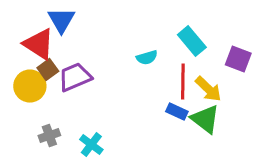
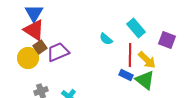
blue triangle: (61, 20) -> (34, 13), moved
cyan semicircle: (147, 58) -> (106, 39), turned 56

